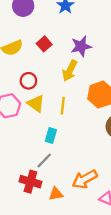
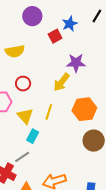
red square: (44, 44) -> (55, 36), moved
yellow triangle: (36, 103) -> (25, 116), moved

